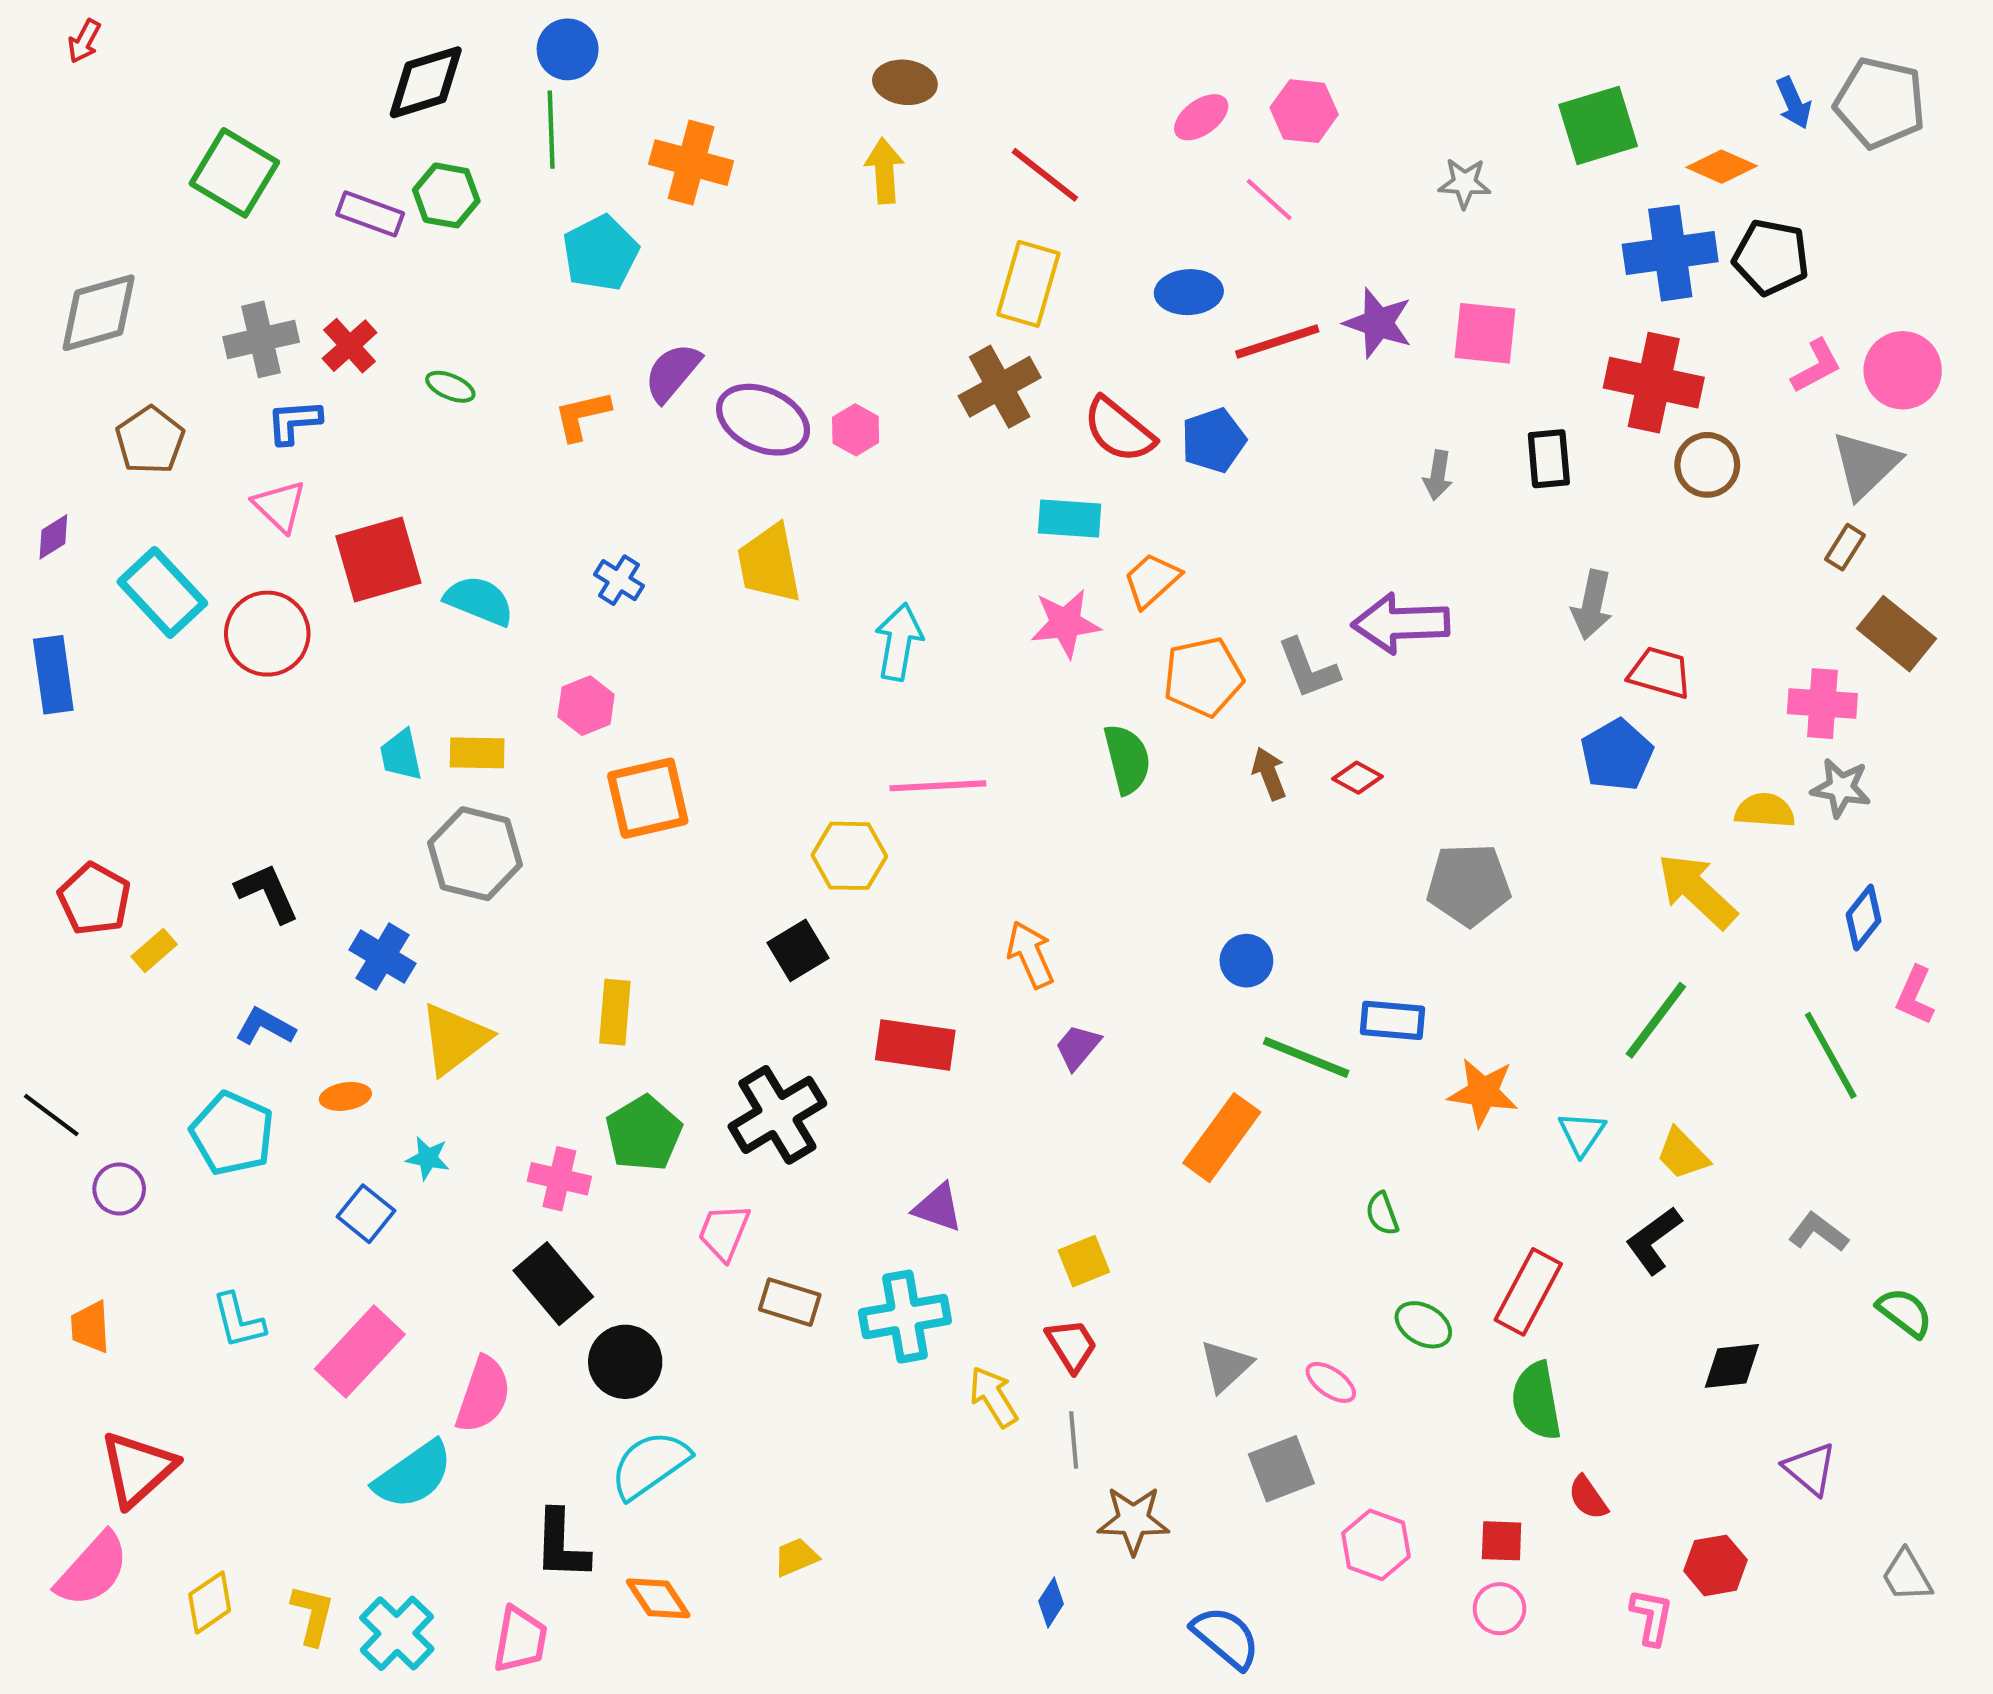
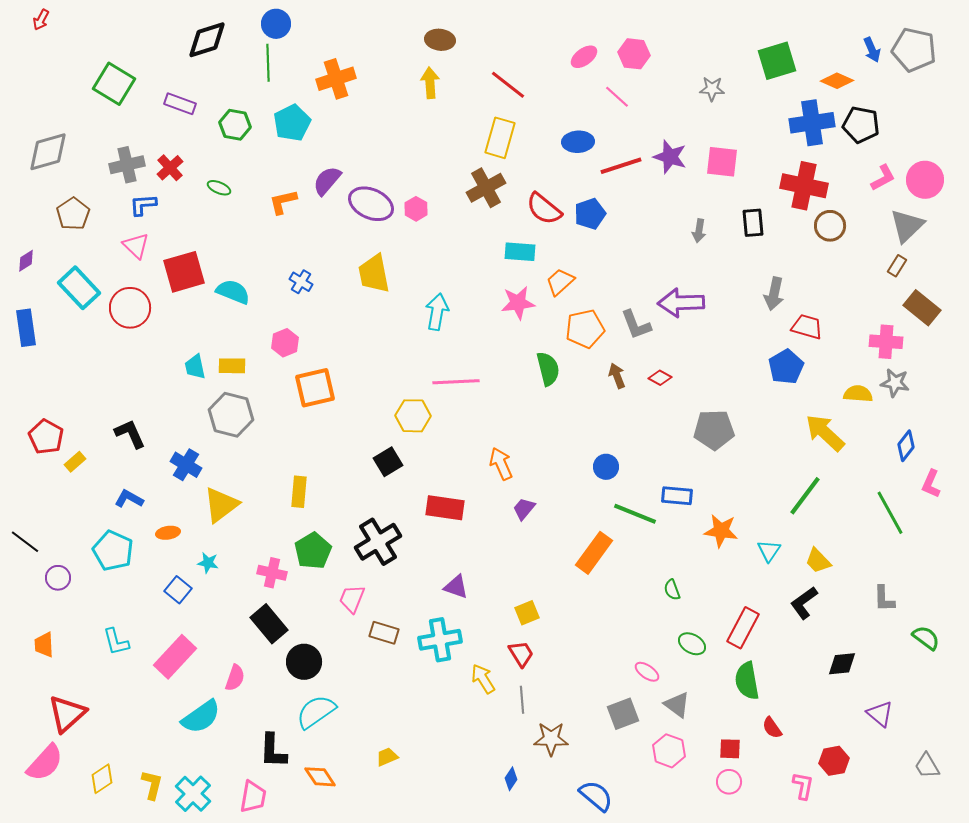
orange cross: (691, 163) -> (336, 79), turned -33
green hexagon: (446, 195) -> (235, 125), moved
gray L-shape: (1818, 1232) -> (884, 599), turned -128
gray triangle: (1226, 1366) -> (677, 705), moved, turned -40
pink semicircle: (483, 1395) -> (235, 678), size x0.7

